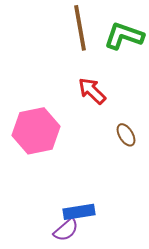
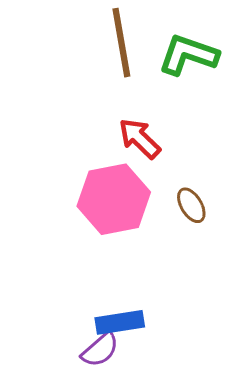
pink hexagon: (36, 131) -> (114, 199), moved

